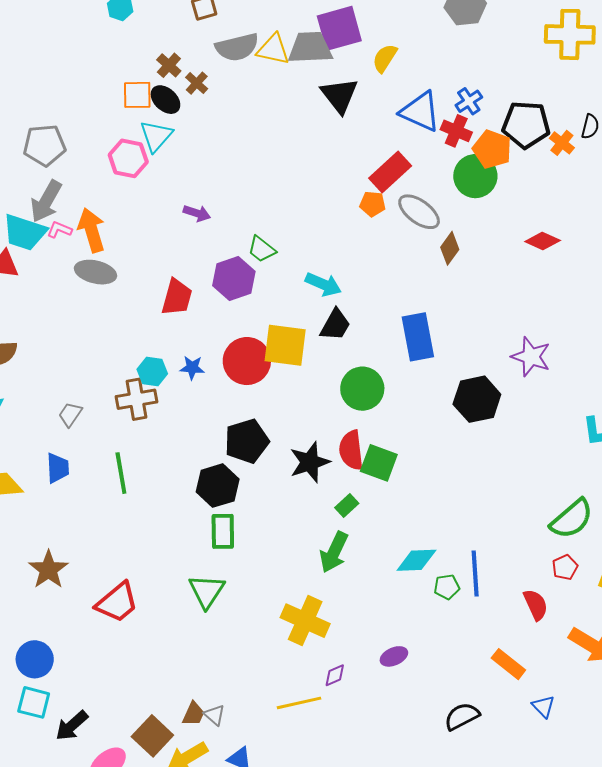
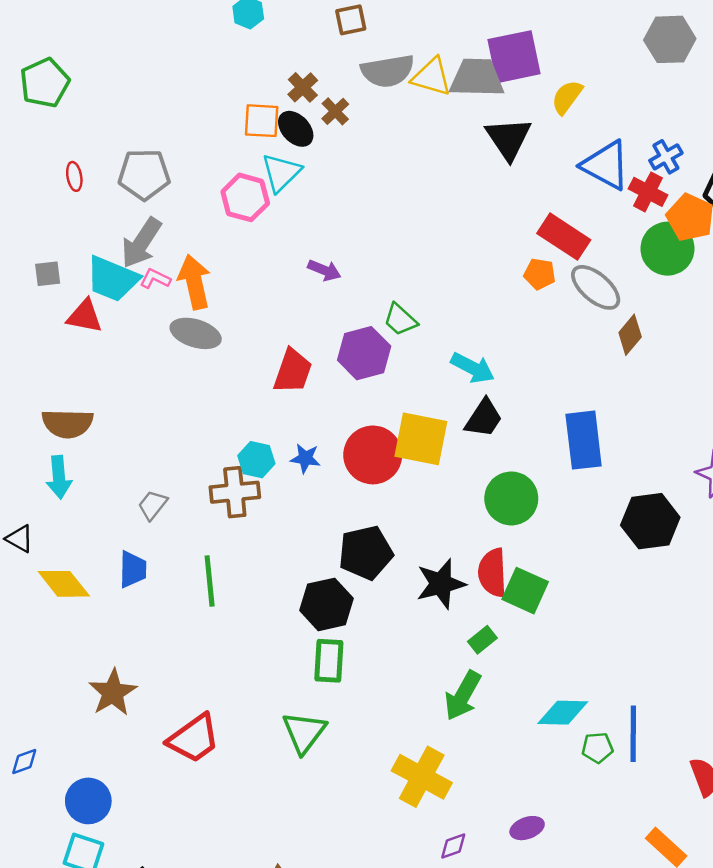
red rectangle: (390, 172) -> (564, 237), turned 72

